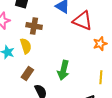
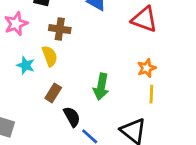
red triangle: (82, 21) -> (144, 19), moved
orange star: (100, 44) -> (147, 68), moved

